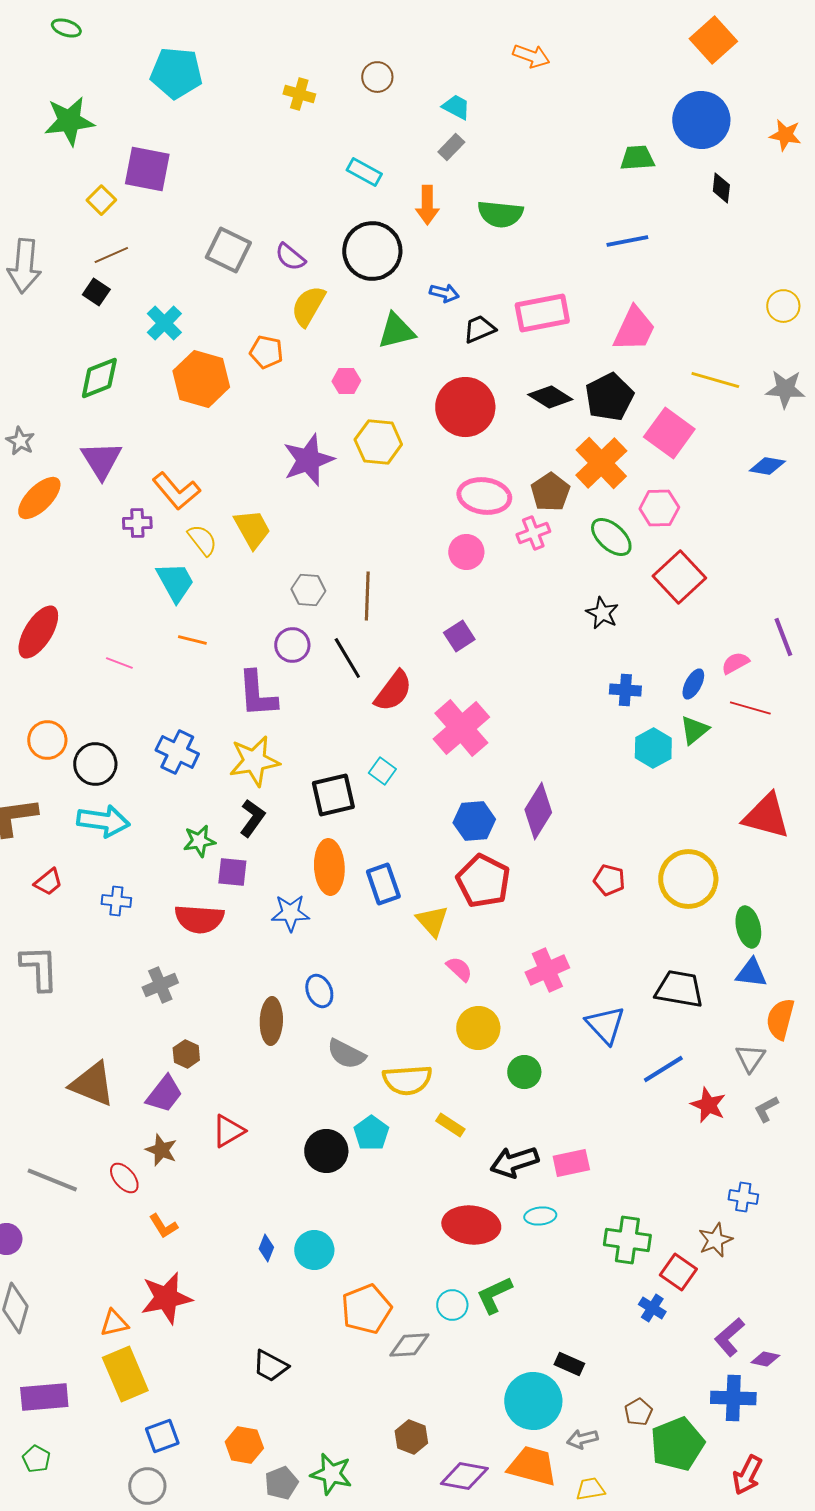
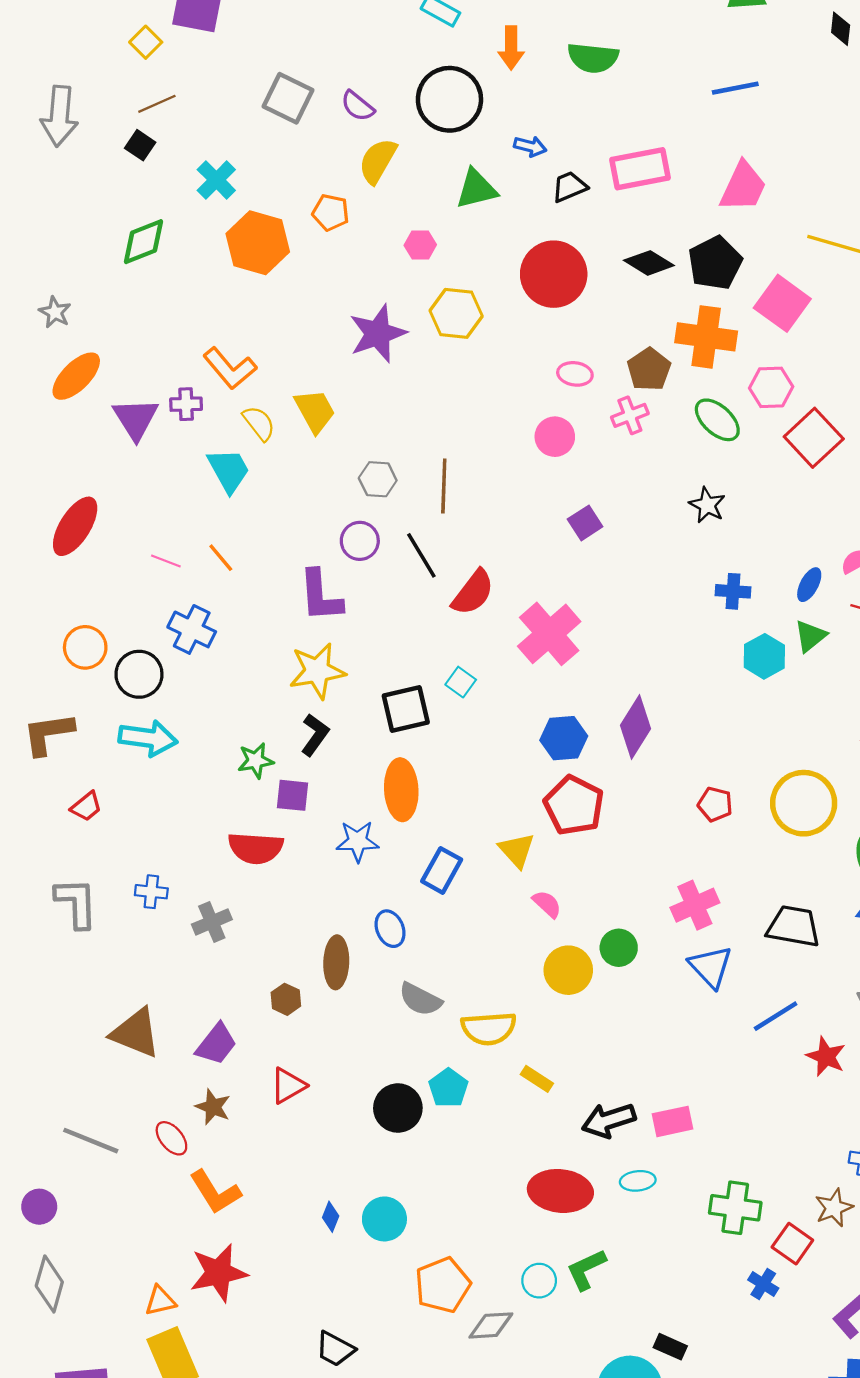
purple triangle: (101, 460) -> (136, 419), moved
orange cross: (601, 463) -> (706, 337), turned -38
pink ellipse: (484, 496) -> (575, 374), size x0.6
red square: (679, 577) -> (814, 438), moved
purple square: (459, 636) -> (585, 523), moved
orange line: (192, 640) -> (221, 558), moved, turned 36
blue cross: (177, 752) -> (192, 629), moved
blue rectangle: (383, 884) -> (442, 870), moved, turned 48
blue cross: (116, 901) -> (151, 892), moved
pink cross: (547, 970) -> (695, 905), moved
brown hexagon: (186, 1054) -> (286, 999), moved
green circle: (524, 1072) -> (619, 948), moved
orange L-shape: (163, 1226) -> (215, 1192), size x1.6

